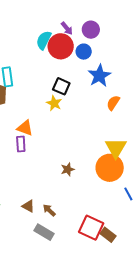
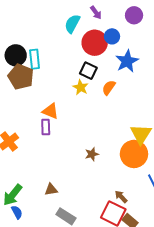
purple circle: (91, 30) -> (134, 15), moved
red circle: (61, 46) -> (95, 43), moved
orange semicircle: (113, 103) -> (109, 88), moved
brown triangle: (28, 206) -> (51, 190), turned -40
brown arrow: (49, 210) -> (121, 197), moved

